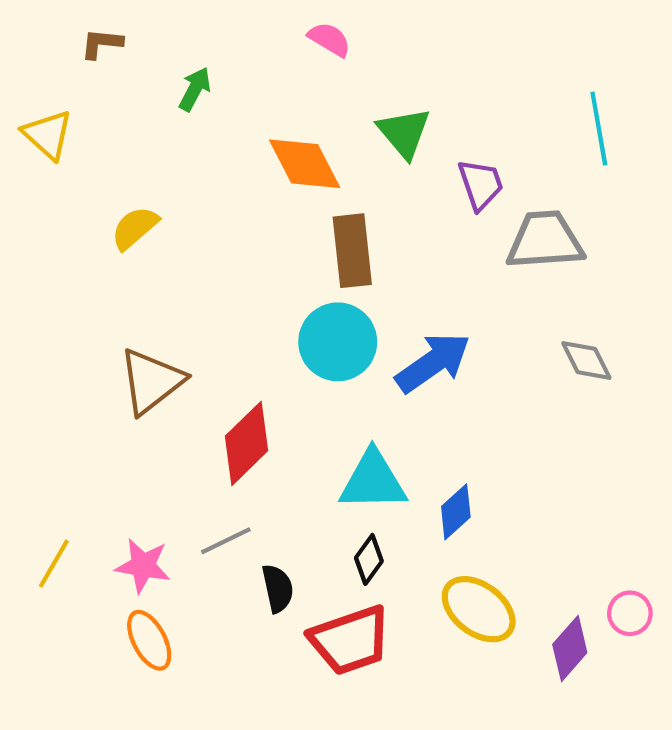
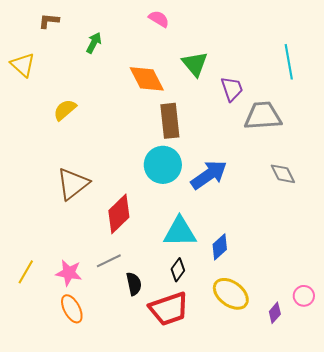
purple diamond: (570, 649) -> (275, 313), size x0.7

